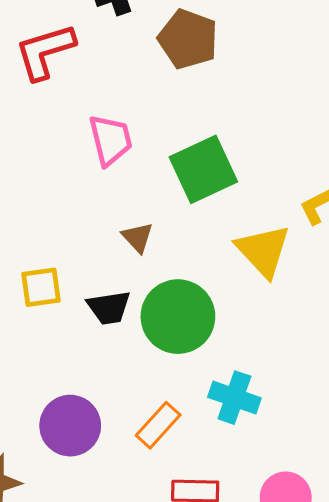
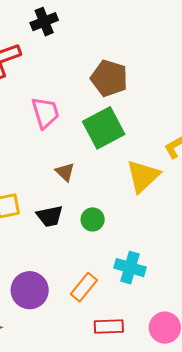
brown pentagon: (188, 39) -> (109, 78), moved
yellow triangle: (263, 251) -> (143, 176), turned 33
green circle: (178, 317) -> (93, 219), size x0.5

